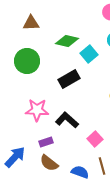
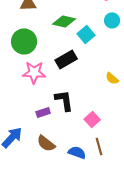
pink star: (37, 110) -> (34, 72), moved
black L-shape: (67, 120) -> (64, 100), turned 40
purple rectangle: (46, 142) -> (43, 112), moved

